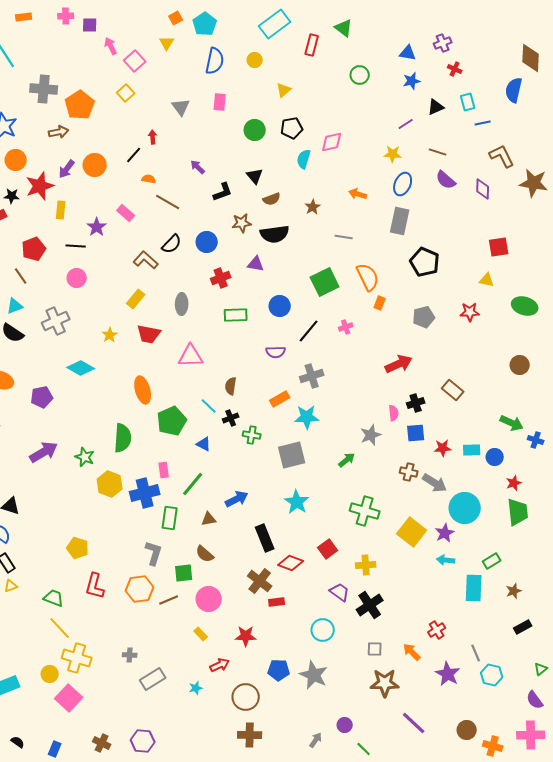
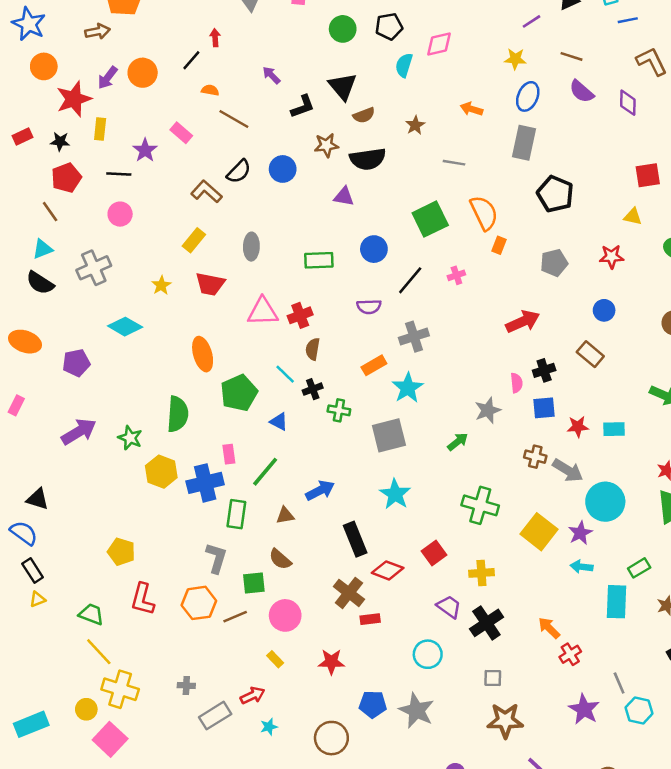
black triangle: (255, 176) -> (343, 86), size x1.4
black star: (12, 196) -> (60, 141), moved
red cross: (221, 278) -> (300, 315), moved
cyan star: (307, 417) -> (408, 388), turned -30
blue circle: (495, 457) -> (604, 310), moved
orange arrow: (412, 652) -> (549, 628), moved
red arrow: (220, 665) -> (253, 695), moved

